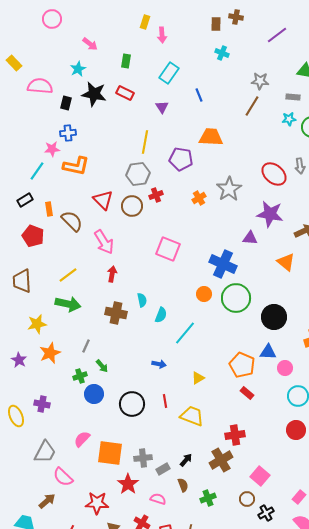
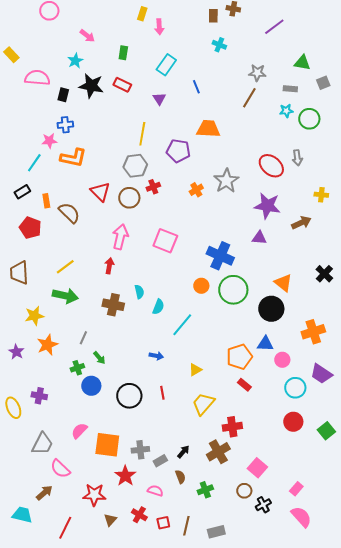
purple triangle: (250, 238) -> (259, 238), moved
pink arrow: (104, 242) -> (120, 237), moved, turned -135
orange triangle: (286, 262) -> (283, 283), moved
orange pentagon: (242, 365) -> (239, 357), turned 30
yellow trapezoid: (192, 416) -> (203, 404), moved, turned -70

